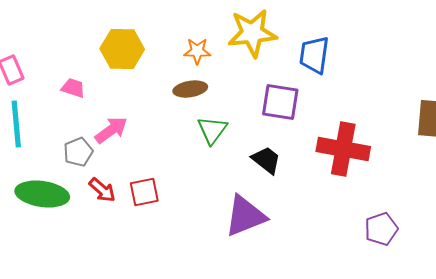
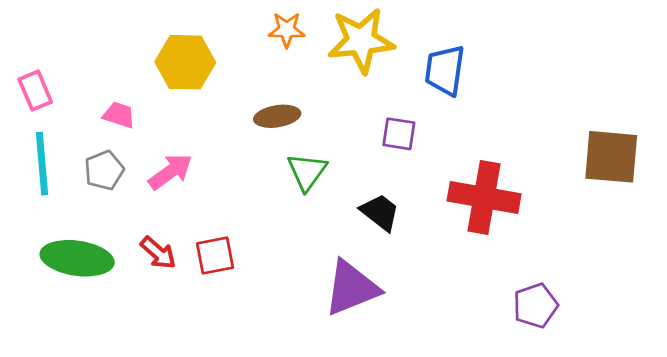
orange star: (197, 51) -> (287, 30), moved
purple square: (280, 102) -> (399, 134), size x0.7
gray pentagon: (78, 152) -> (104, 170), moved

